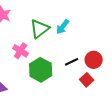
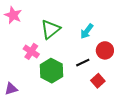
cyan arrow: (63, 27) -> (87, 31), moved
red circle: (94, 60) -> (105, 50), moved

